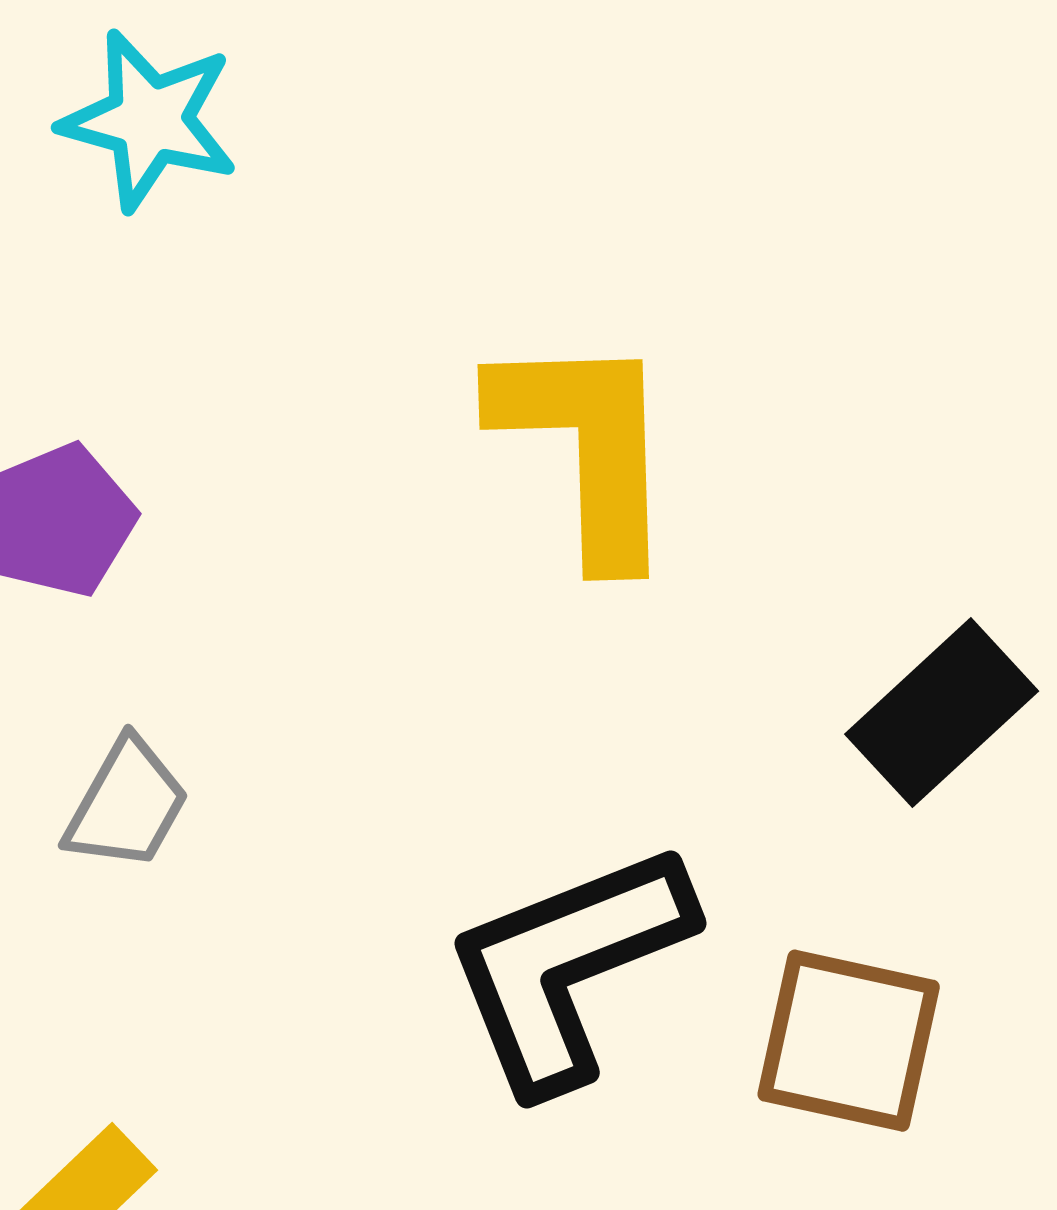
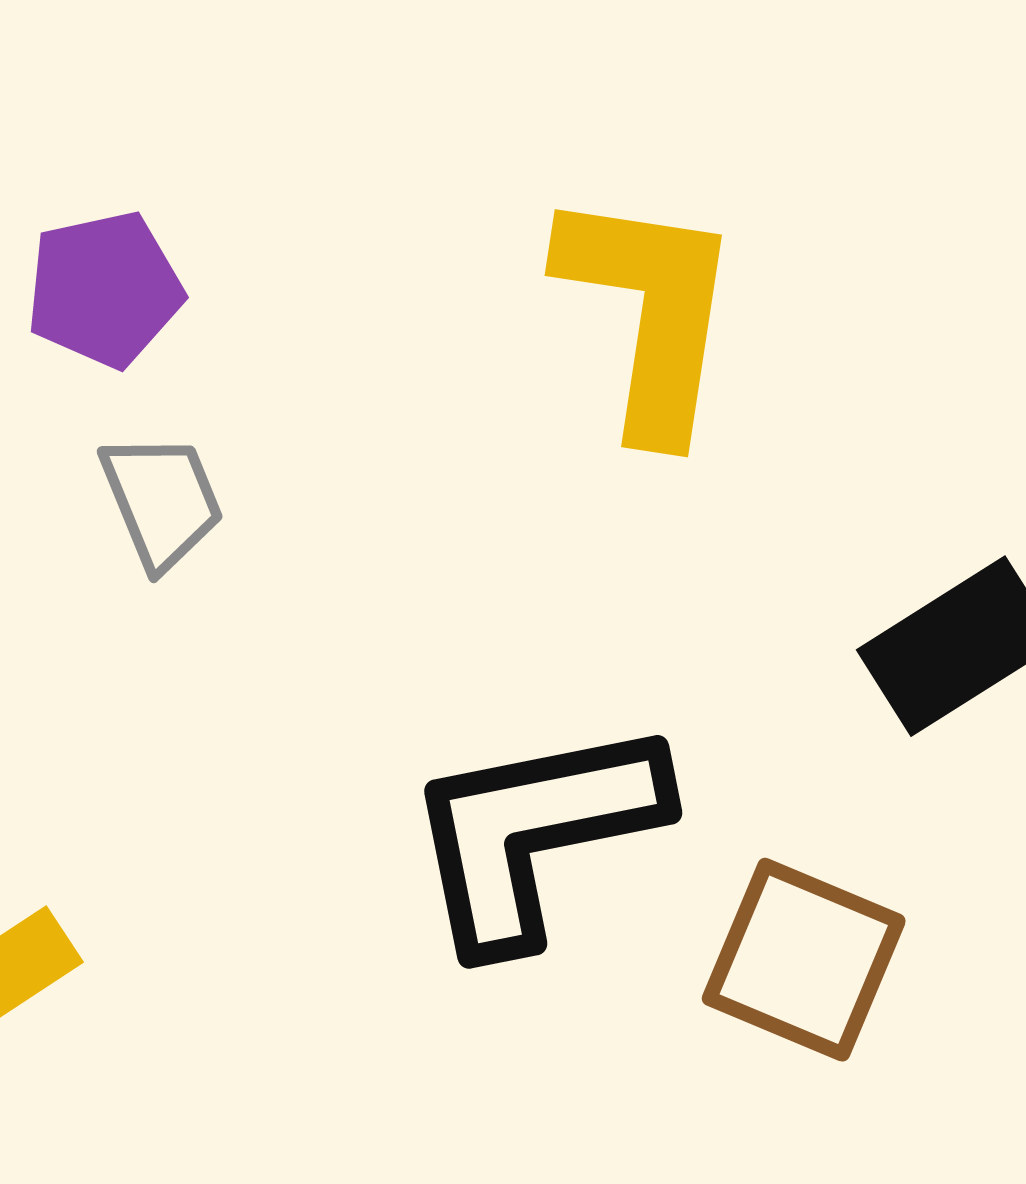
gray trapezoid: (127, 805) -> (162, 501), moved, turned -62

